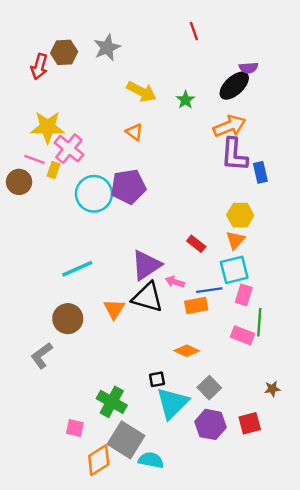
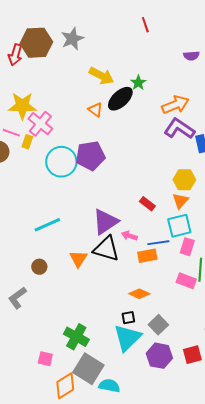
brown hexagon: (64, 52) -> (36, 43), size x1.4
black ellipse: (234, 86) -> (120, 99), moved
purple L-shape: (234, 155) -> (179, 129), turned 120
brown circle: (68, 319) -> (39, 267), size x0.6
black square: (157, 379) -> (128, 318), moved

